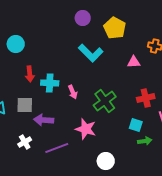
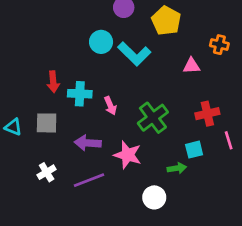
cyan circle: (16, 44) -> (101, 42), moved
purple arrow: (44, 120) -> (88, 143), moved
cyan square: (136, 125) -> (194, 150), turned -32
green arrow: (145, 141) -> (177, 168), moved

